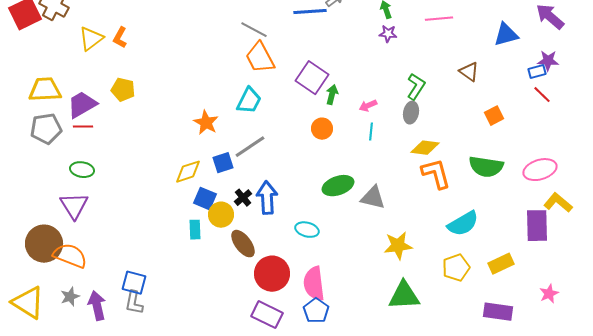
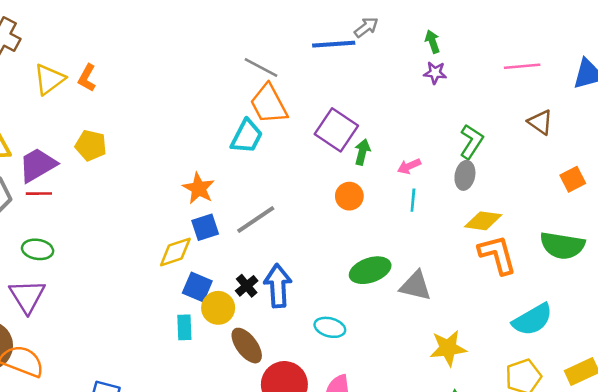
pink line: (439, 19) -> (522, 66), moved
cyan trapezoid: (249, 101) -> (247, 136), moved
blue square: (223, 163) -> (205, 227), moved

